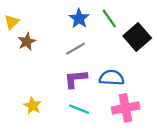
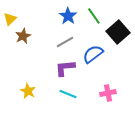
blue semicircle: (112, 78) -> (93, 54), moved, turned -40
pink cross: (126, 108) -> (108, 93), size x0.7

